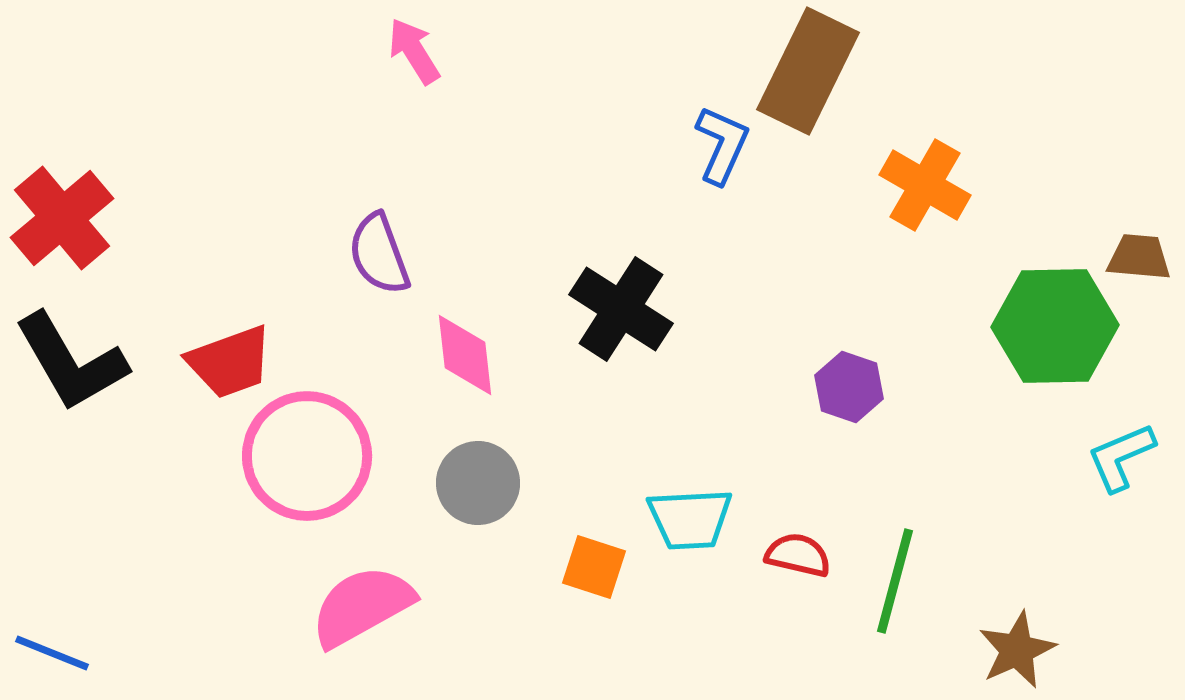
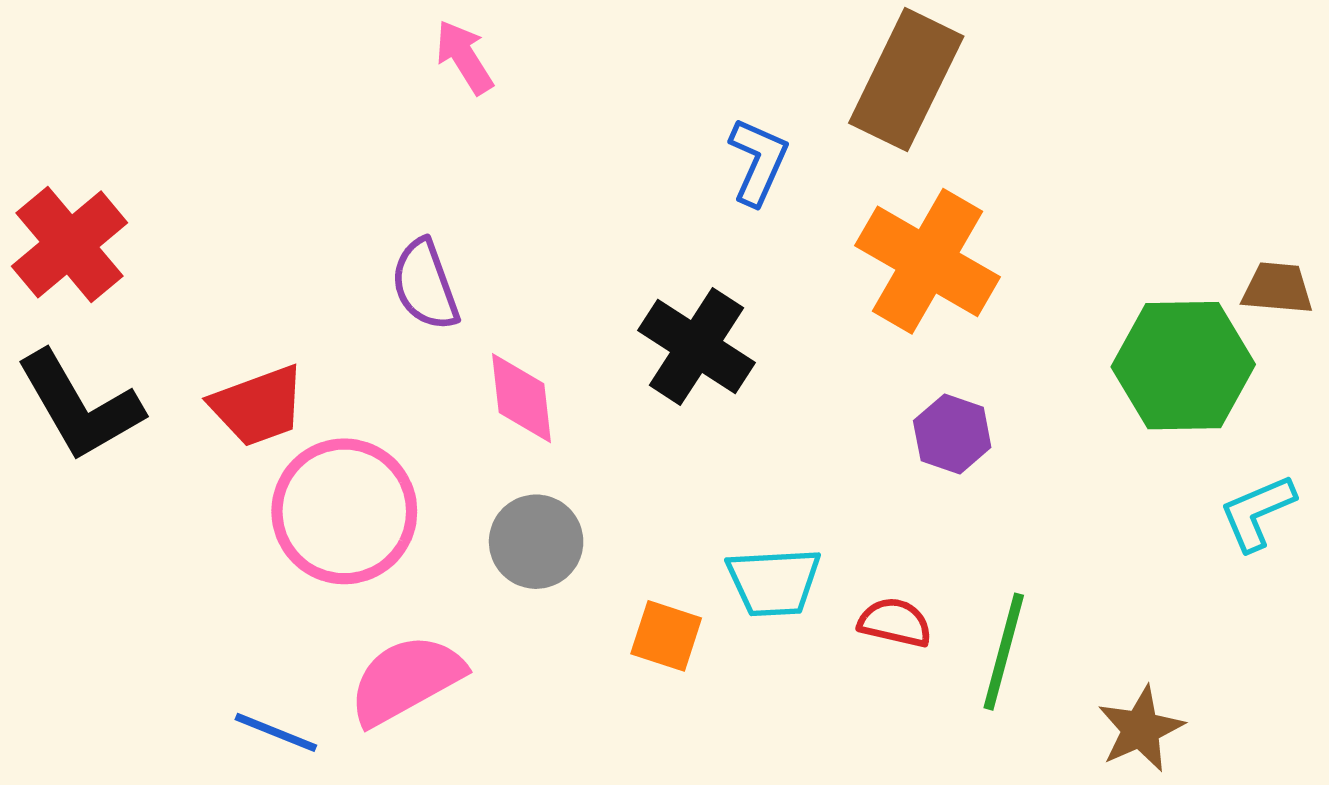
blue L-shape: (722, 145) -> (758, 161), moved
orange cross: (925, 185) -> (928, 261), moved, size x1.4
blue line: (52, 653) -> (276, 732), moved

